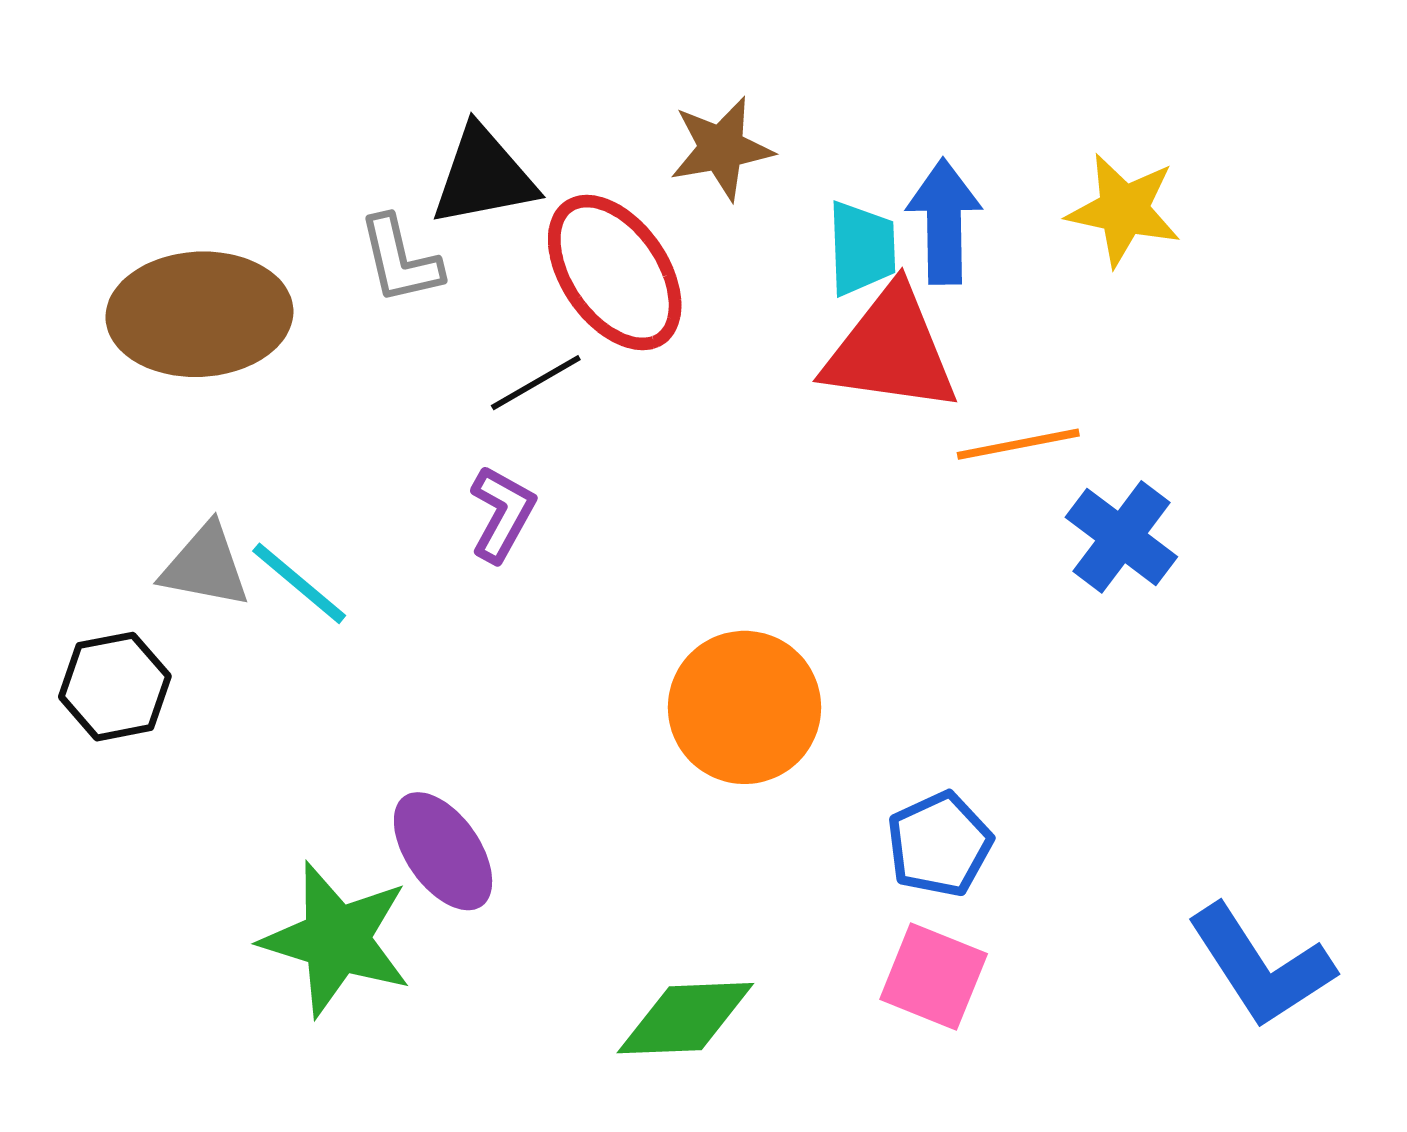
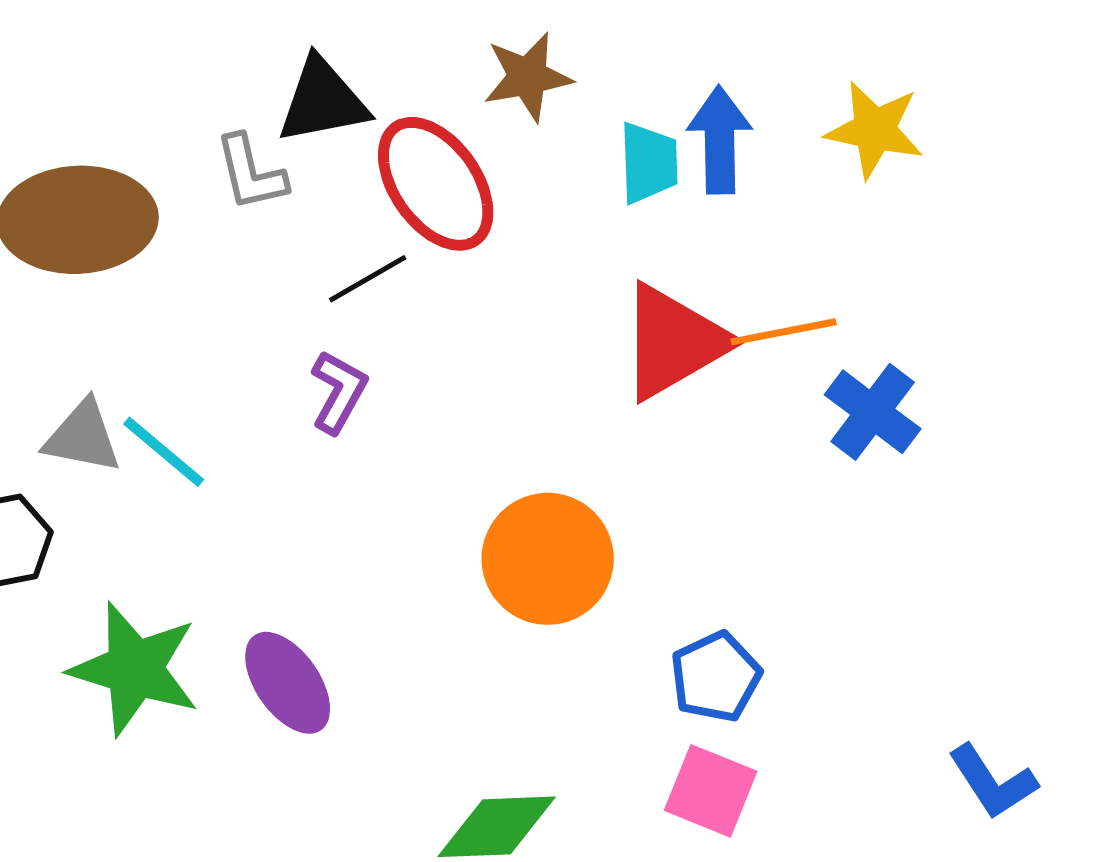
red triangle: (891, 350) -> (674, 342), moved, turned -38
green star: (336, 939) -> (135, 669), moved
blue L-shape: (1261, 966) -> (993, 782), size x0.7

